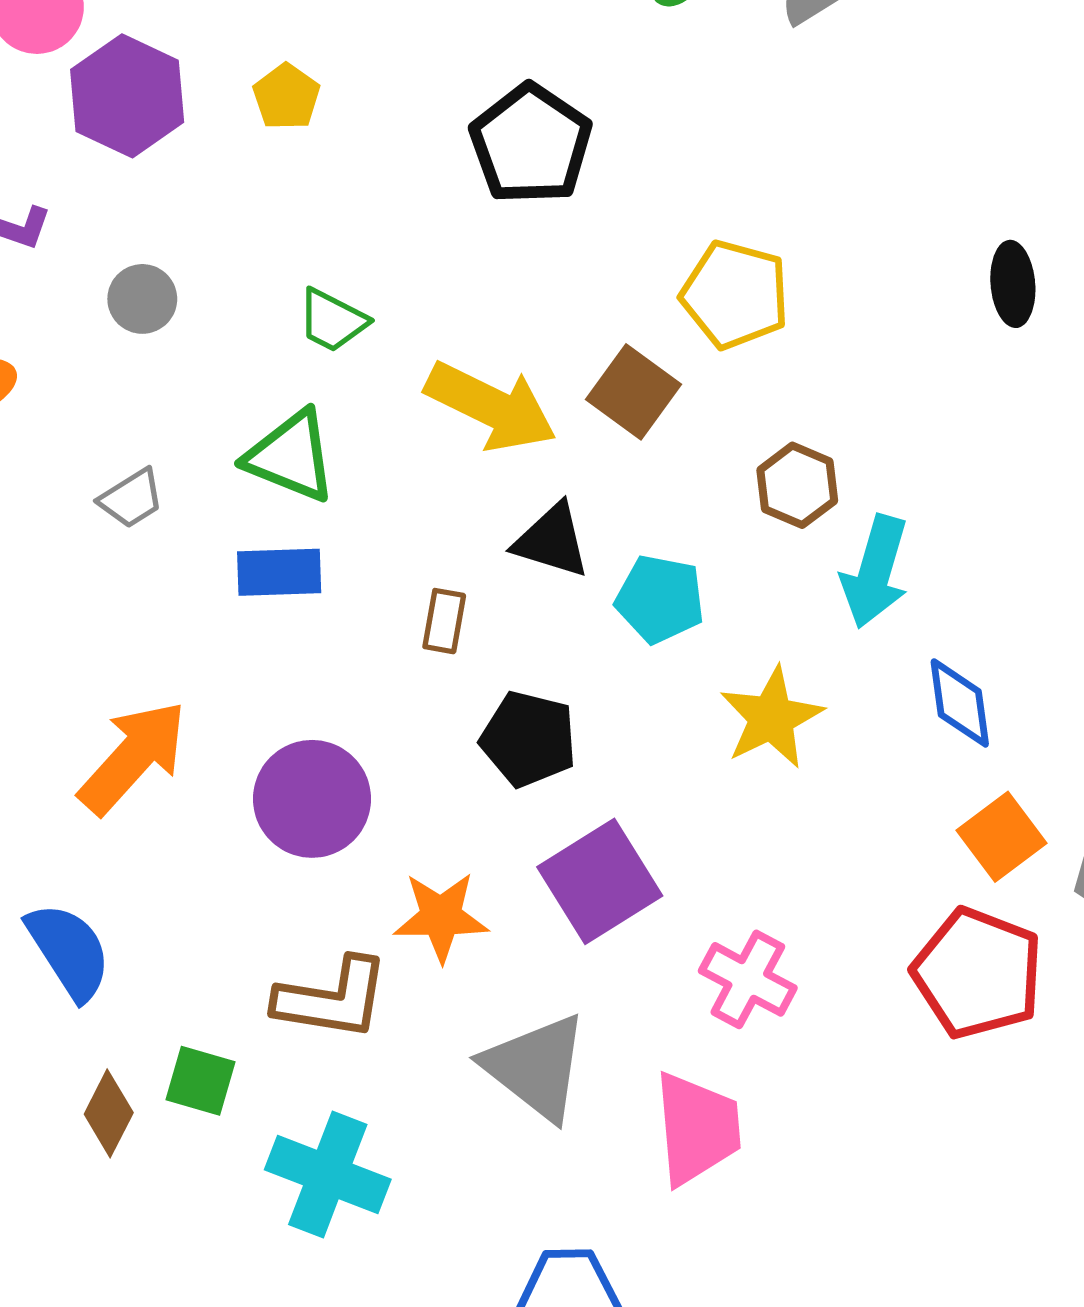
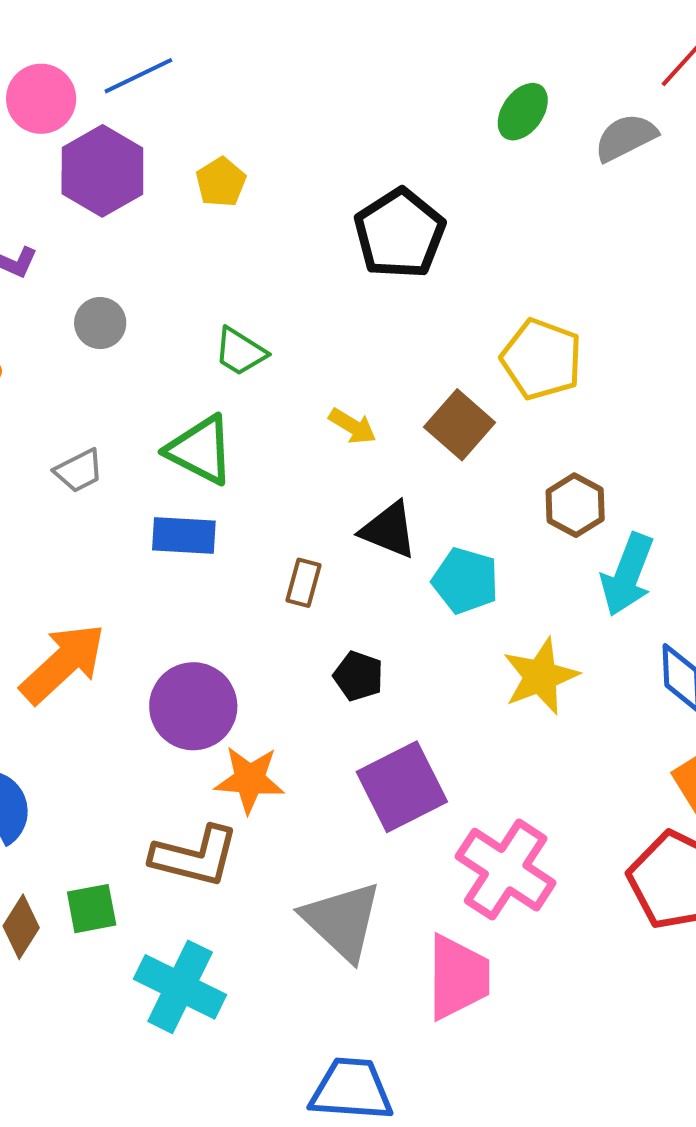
yellow arrow: (491, 406) -> (353, 426), size x0.5
black pentagon: (529, 739) -> (358, 676), size x0.7
orange star: (441, 917) -> (250, 780), moved
pink cross: (748, 979) -> (506, 870), size x1.4
green square: (200, 1081) -> (92, 909), turned -32

